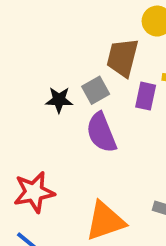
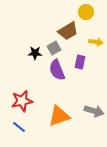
brown trapezoid: (123, 58) -> (68, 31), turned -135
purple rectangle: (146, 96) -> (80, 62), moved

